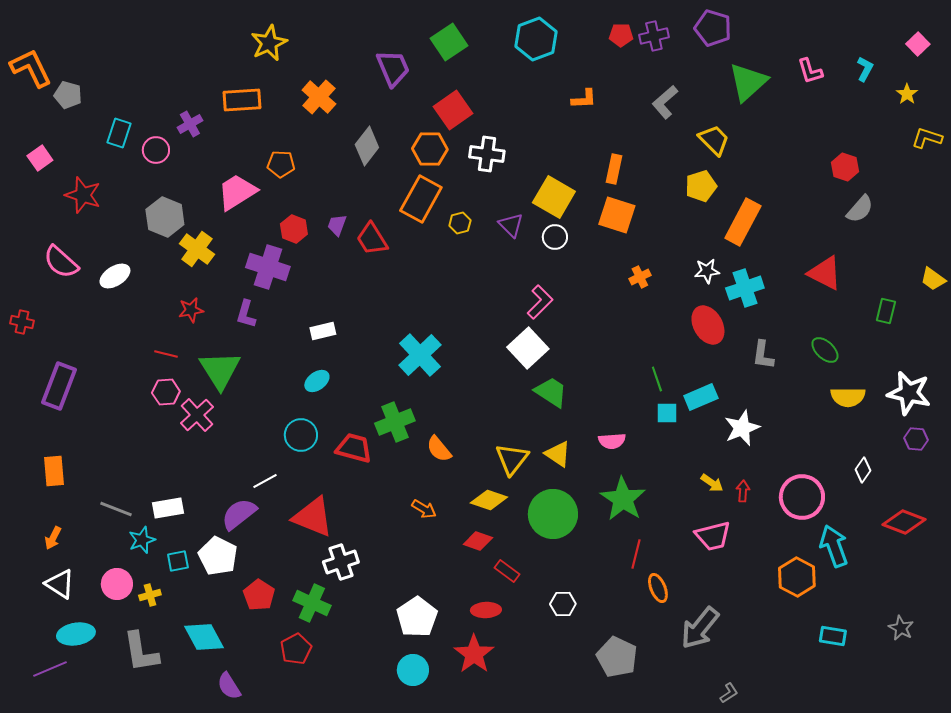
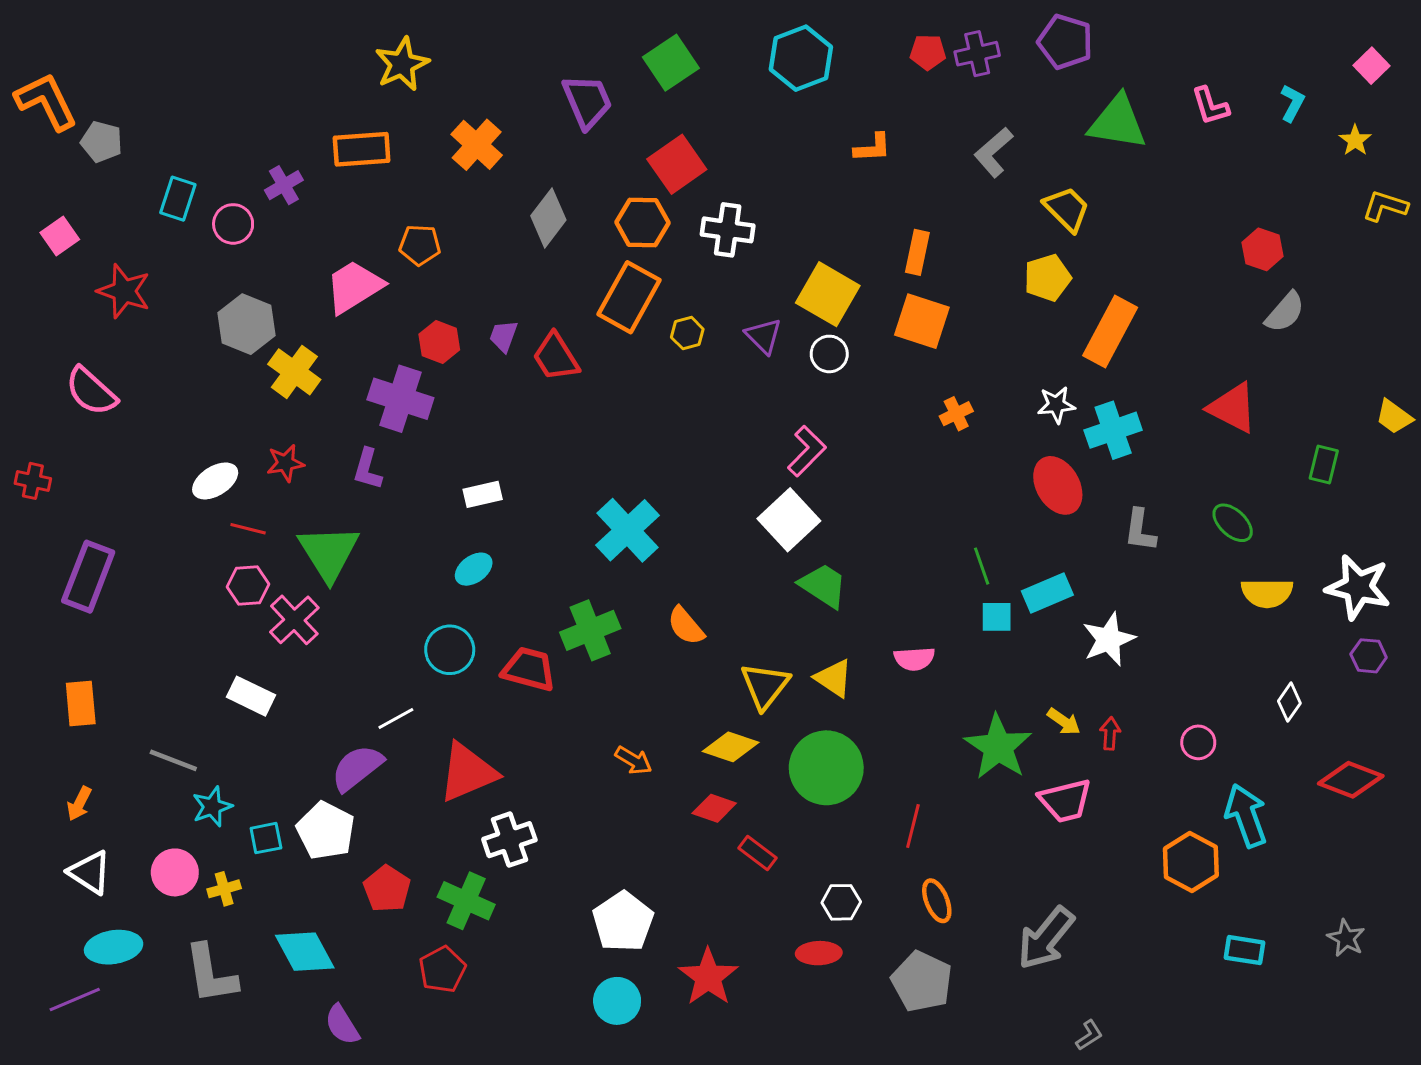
green triangle: (748, 82) -> (1118, 122), turned 51
white ellipse: (115, 276) -> (215, 481), moved
orange semicircle: (439, 449) -> (686, 626), moved
pink circle: (802, 497) -> (1198, 742), size x0.5
green star: (623, 499) -> (998, 747), moved
white rectangle: (168, 508) -> (251, 696), moved, turned 36
red triangle: (313, 517) -> (468, 772), turned -45
red line: (636, 554) -> (913, 826), moved
orange ellipse: (658, 588) -> (937, 901), moved
red ellipse: (486, 610) -> (819, 953), moved

